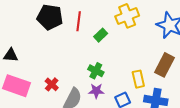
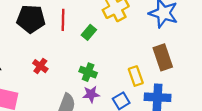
brown rectangle: (164, 65) -> (163, 57), turned -40
red cross: (52, 84) -> (40, 66), moved

